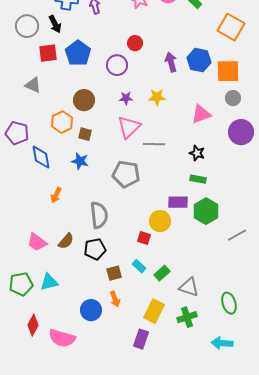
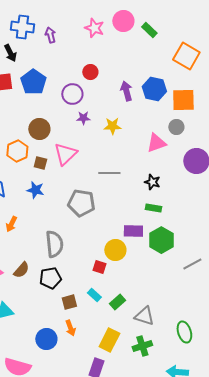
purple star: (126, 98) -> (83, 118), moved
gray circle: (233, 98) -> (176, 127), moved
pink triangle: (129, 127) -> (65, 154), moved

